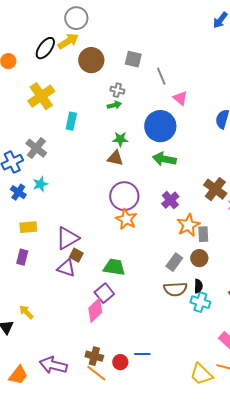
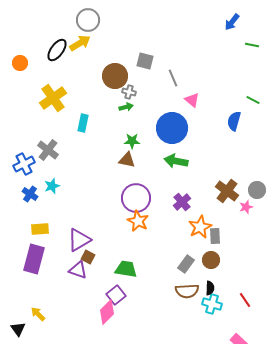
brown circle: (91, 60) -> (115, 76), moved
purple rectangle: (22, 257) -> (34, 259), size x1.8

